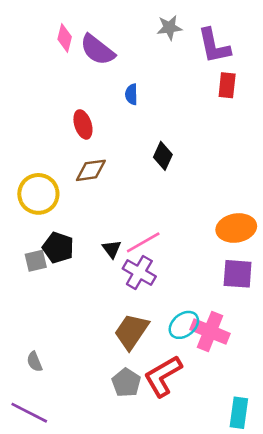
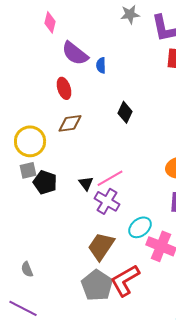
purple semicircle: (97, 50) -> (75, 53), moved
gray square: (36, 261) -> (28, 170), moved
cyan ellipse: (184, 325) -> (140, 227), moved
gray pentagon: (126, 383) -> (97, 285), size x1.4

